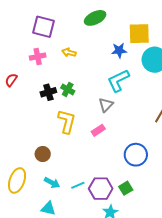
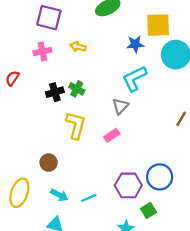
blue circle: (136, 155) -> (160, 177), moved
green square: (126, 188) -> (149, 211), moved
purple hexagon: (101, 189) -> (128, 185), moved

